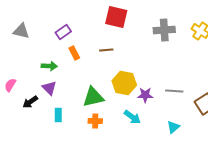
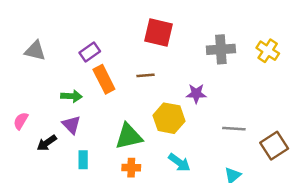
orange rectangle: (74, 53) -> (104, 79), size x1.5
purple star: (145, 95) -> (196, 94), moved

